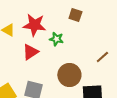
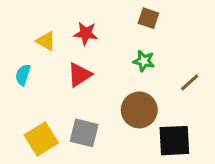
red star: (34, 25) -> (86, 33), size x0.7
green star: (56, 39) -> (144, 61), moved

